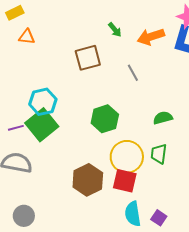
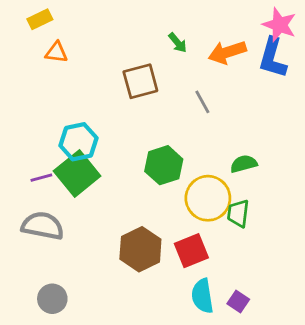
yellow circle: (127, 157) -> (208, 198), moved
red square: (125, 181) -> (191, 251), turned -35

